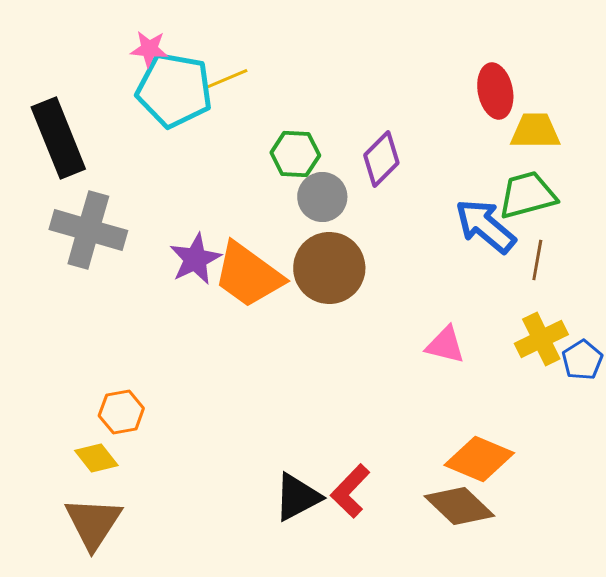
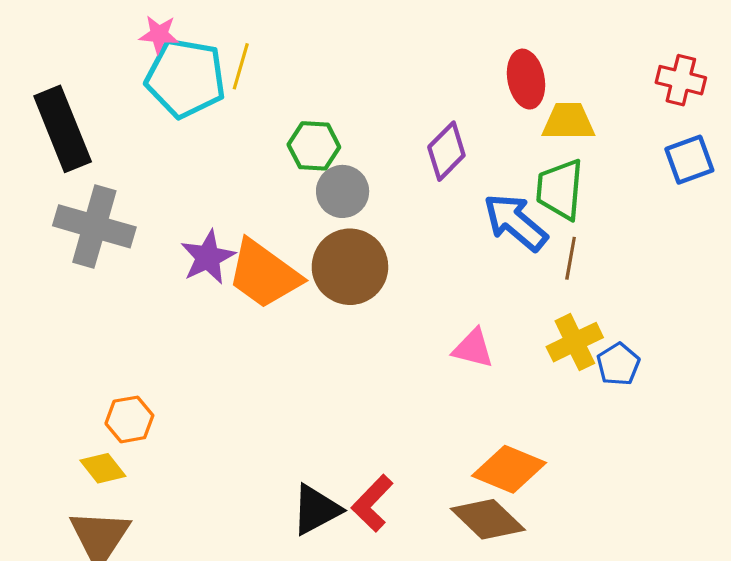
yellow line: (226, 79) -> (241, 66), turned -51
purple diamond: (381, 159) -> (446, 151), moved
green trapezoid: (527, 195) -> (560, 189), turned -70

